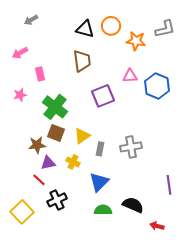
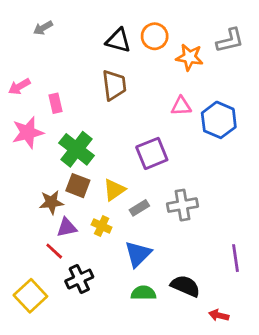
pink arrow: (20, 53) -> (19, 86), moved
pink star: (20, 95) -> (28, 133), size x1.6
purple square: (103, 96) -> (152, 153), moved
gray rectangle: (100, 149) -> (139, 208), turned 48

